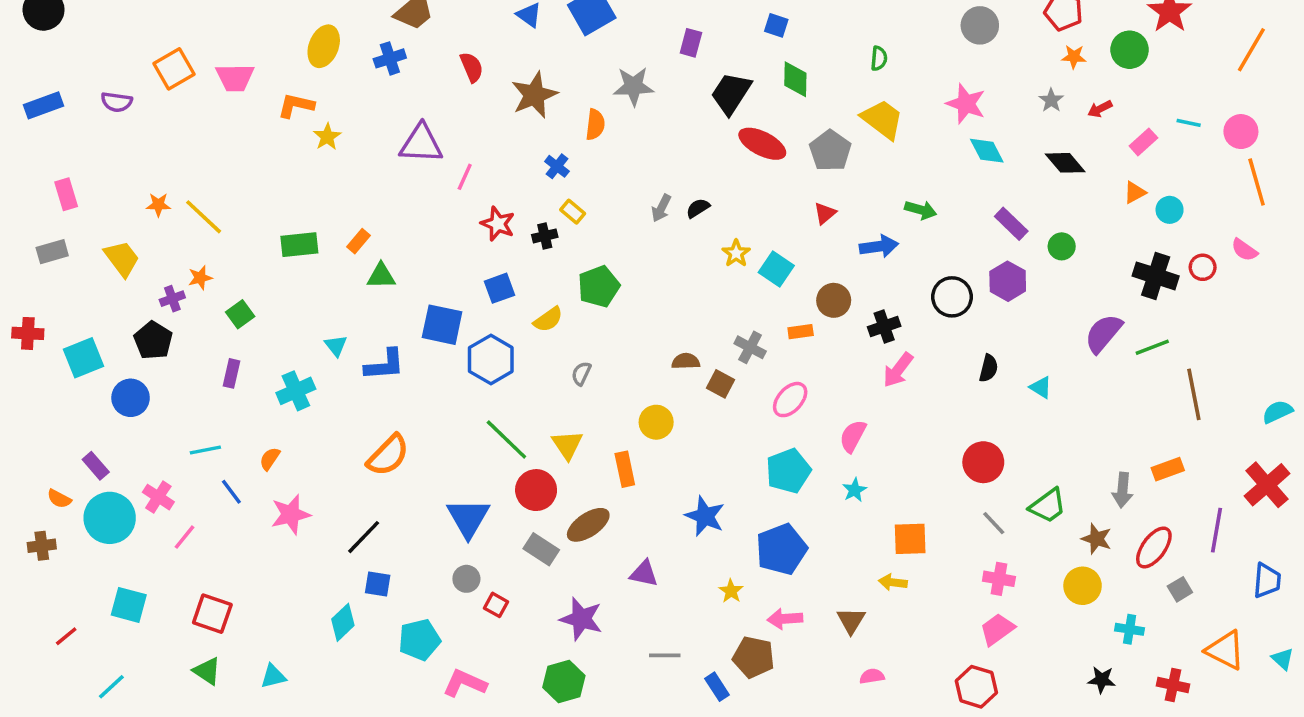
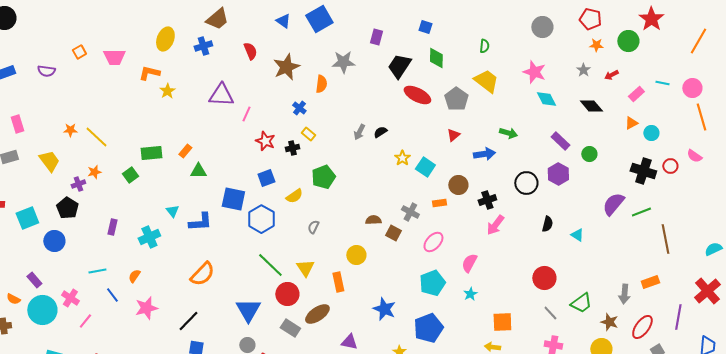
orange square: (174, 69) -> (79, 52), size x0.6
green square: (240, 314) -> (130, 175), moved

